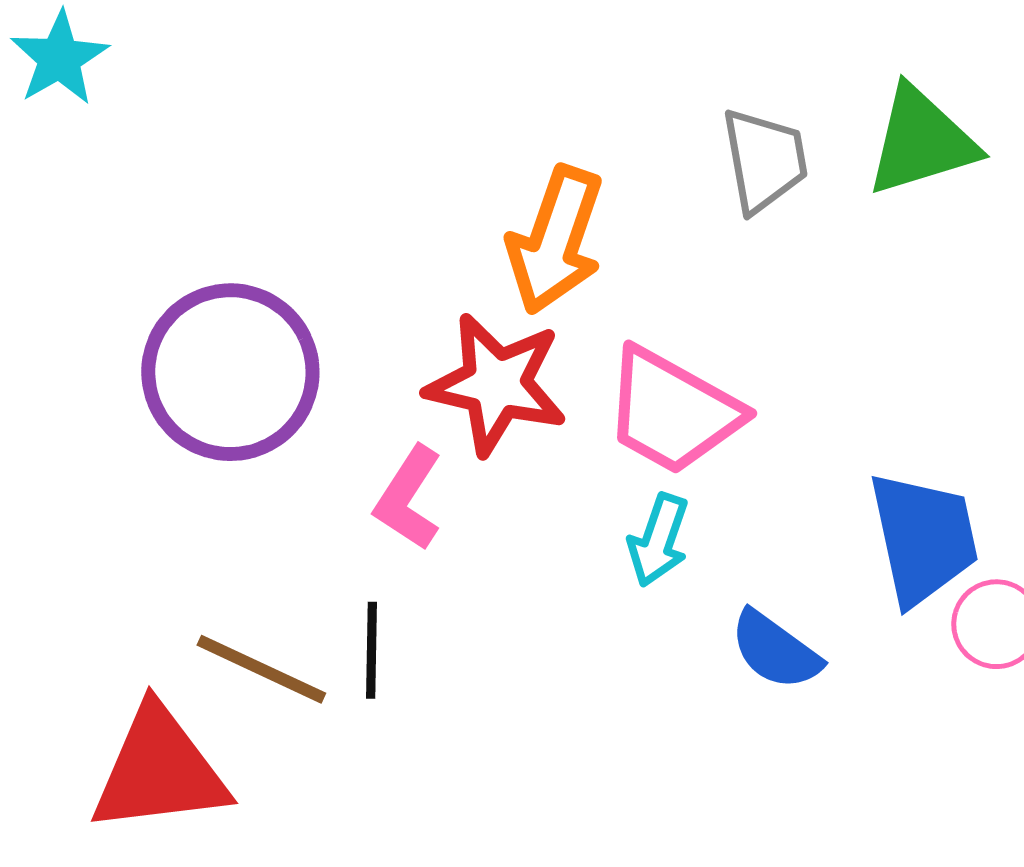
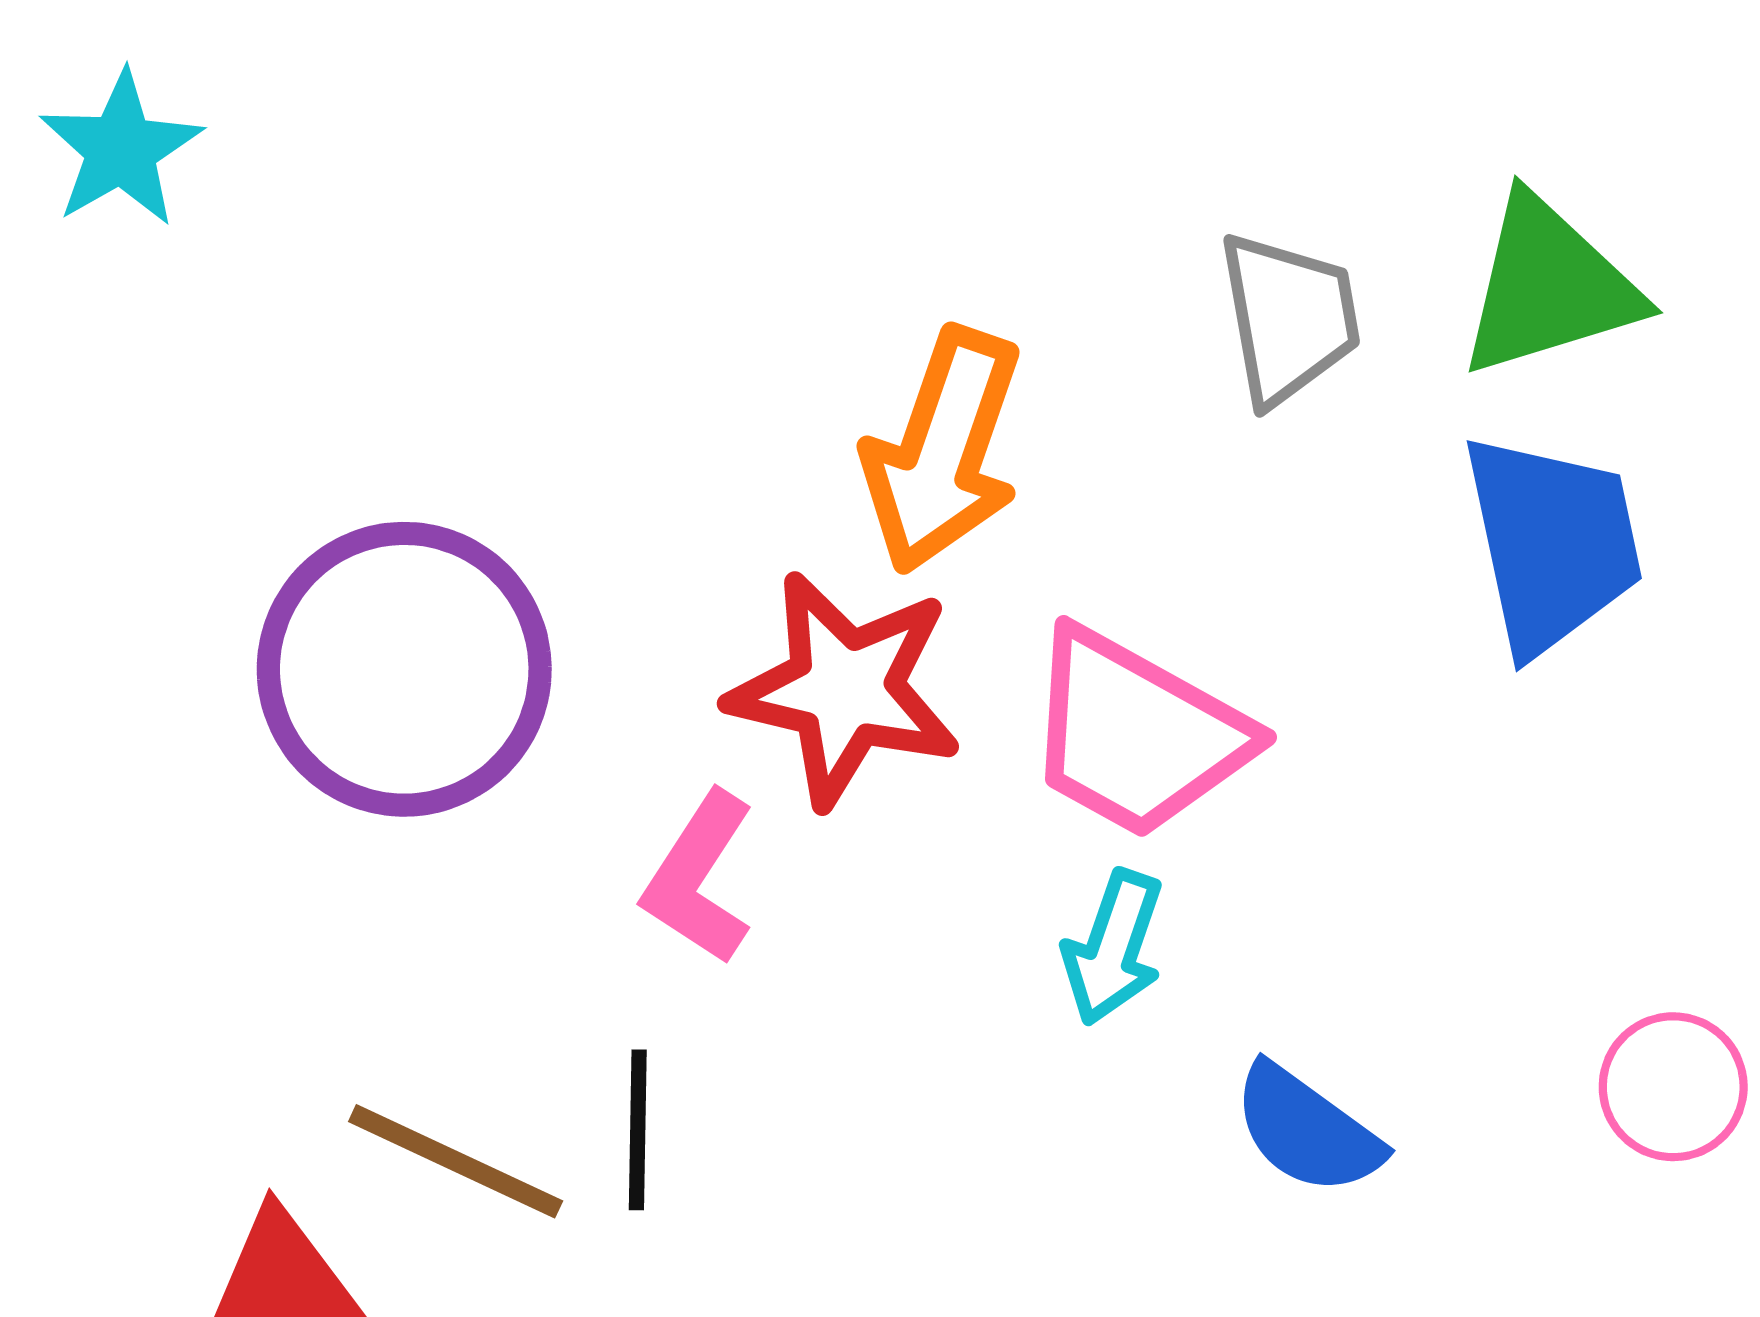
blue trapezoid: (923, 538) -> (1552, 543), moved

